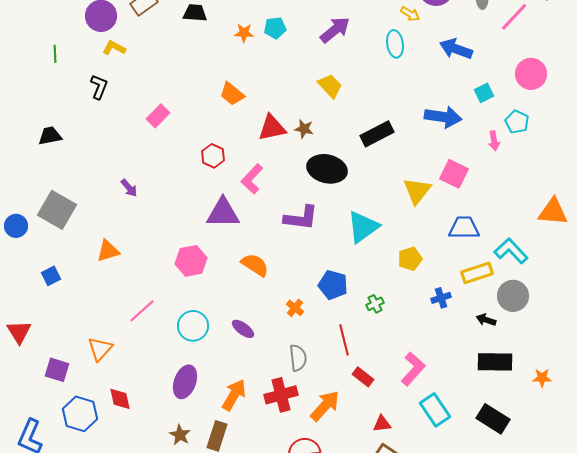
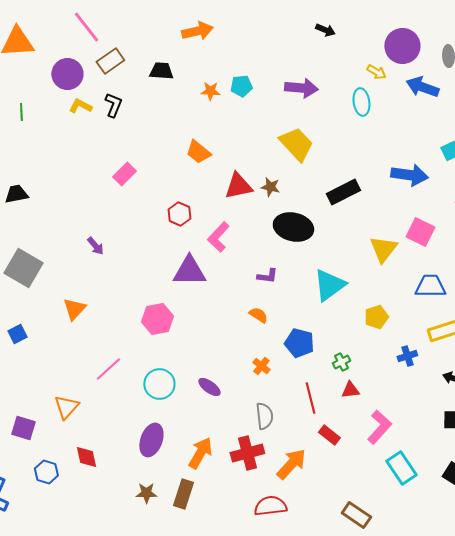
purple arrow: (335, 30) -> (301, 88), turned 44
blue arrow: (456, 49) -> (422, 87), moved
yellow trapezoid: (330, 86) -> (296, 144), size x1.4
black L-shape: (99, 87) -> (113, 105), moved
purple L-shape: (301, 218) -> (267, 276), size x0.6
orange triangle: (108, 251) -> (74, 309), turned -30
orange semicircle: (255, 265) -> (258, 315), moved, size x0.7
blue hexagon: (80, 414) -> (46, 472), size x0.7
red triangle: (382, 424) -> (350, 390), moved
brown star: (180, 435) -> (146, 493), turned -30

